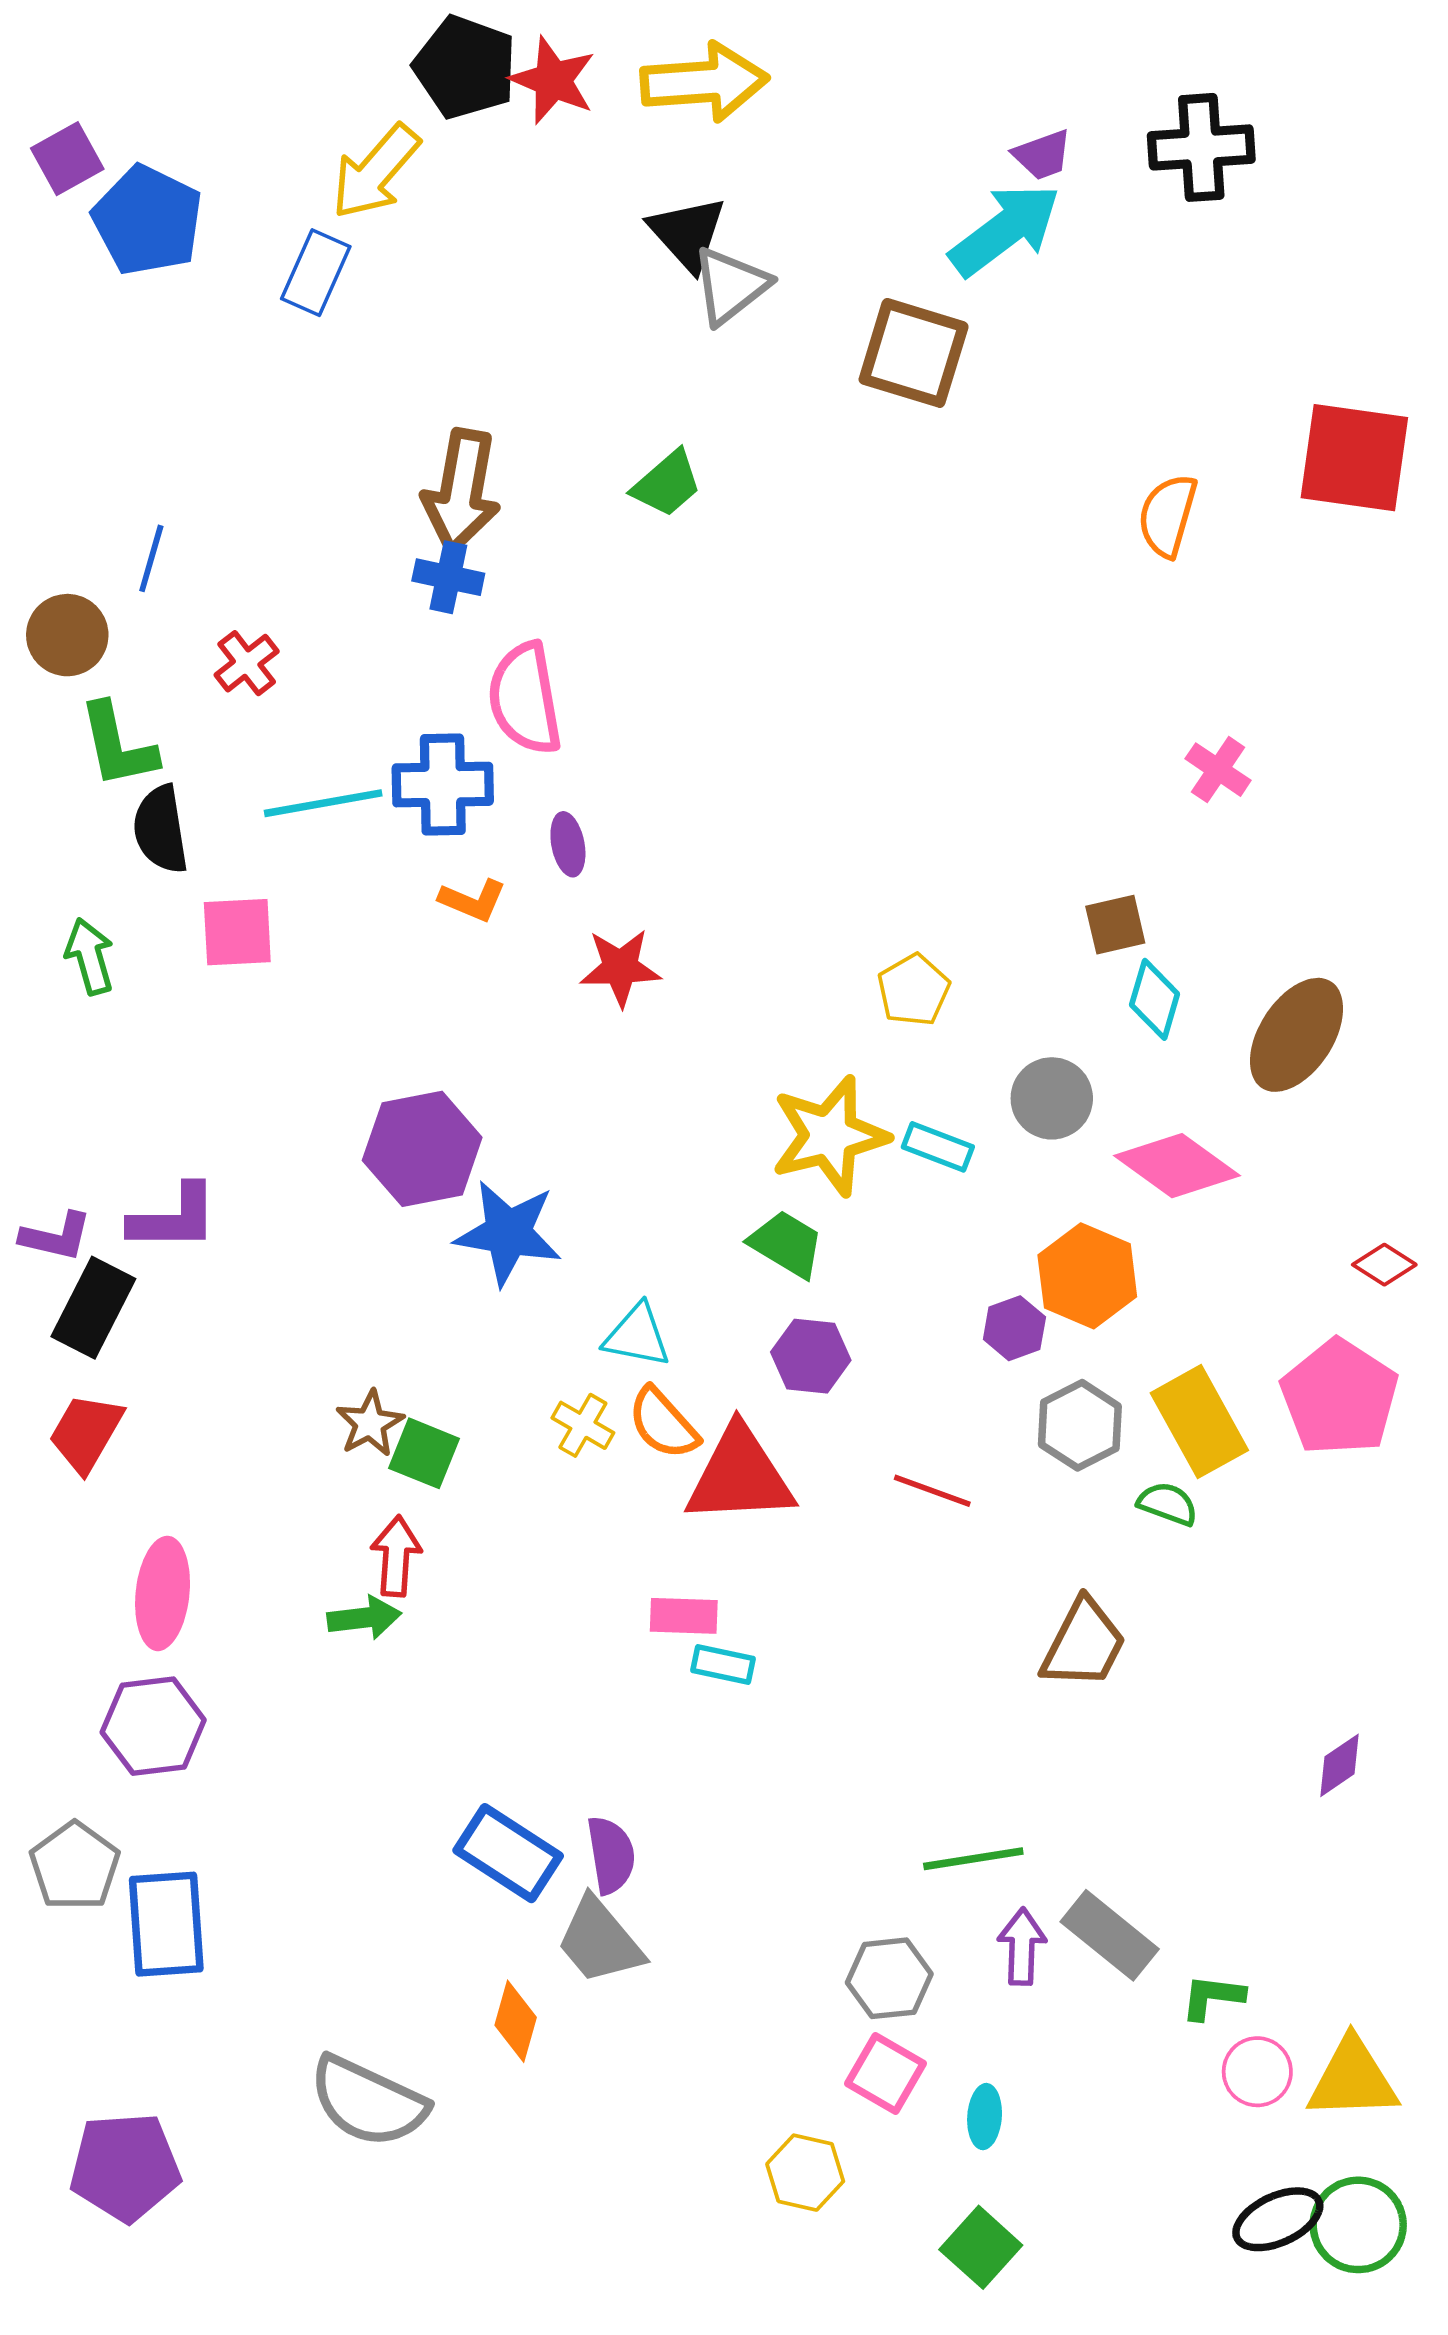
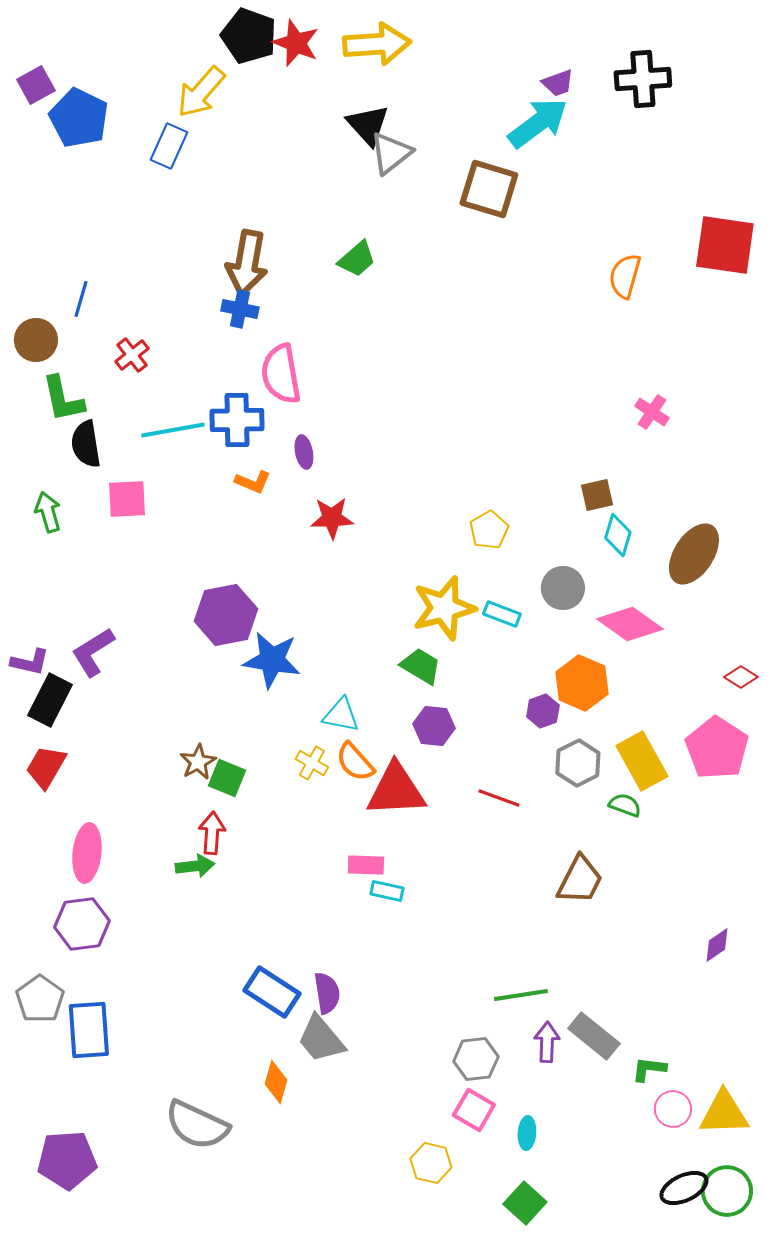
purple L-shape: (174, 1218) -> (93, 652), turned 148

